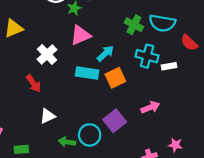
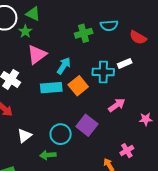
cyan semicircle: (162, 23) -> (109, 25), size x0.7
green cross: (134, 25) -> (84, 33), turned -30
cyan cross: (147, 56) -> (103, 72), moved
cyan circle: (90, 135) -> (61, 134), moved
pink star: (175, 145) -> (146, 119), moved

